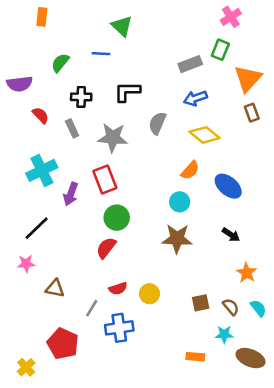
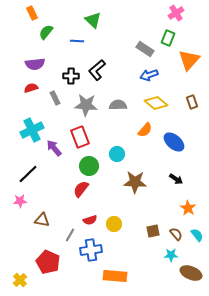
orange rectangle: (42, 17) -> (32, 13), turned -32
green semicircle: (60, 63) -> (46, 32), moved
gray rectangle: (190, 64) -> (145, 49), turned 54
purple semicircle: (20, 84) -> (35, 64), moved
black L-shape: (127, 92) -> (97, 70), turned -40
black cross: (81, 97) -> (71, 76), moved
brown rectangle: (252, 113) -> (192, 102), moved
red semicircle: (41, 115) -> (31, 88), turned -64
gray semicircle: (157, 123) -> (118, 105), moved, turned 66
purple arrow: (71, 194) -> (54, 148), turned 120
cyan circle: (180, 202) -> (117, 154), moved
orange rectangle: (195, 357) -> (115, 276), moved, size x1.6

